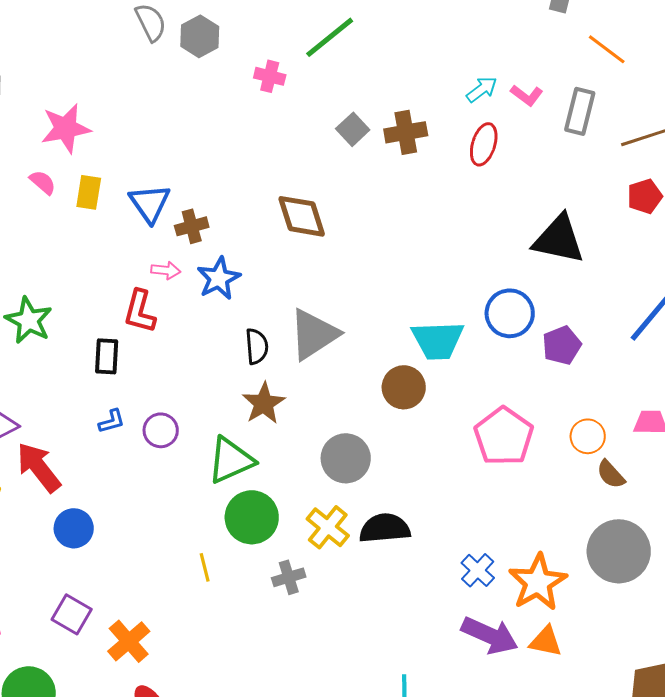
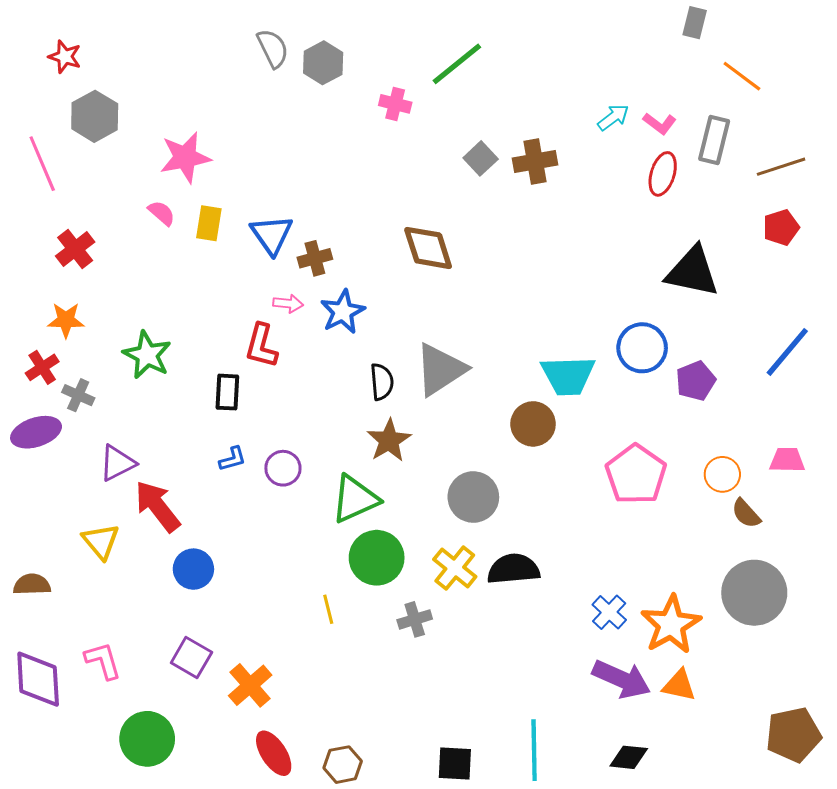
red ellipse: (484, 144) -> (663, 174), moved

